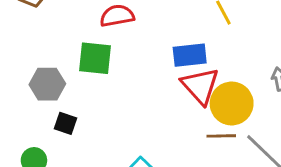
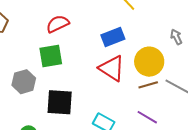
red triangle: (200, 86) -> (112, 68), moved
black square: (66, 123) -> (60, 102), moved, size x1.8

